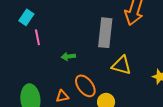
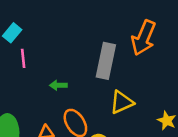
yellow triangle: (122, 65) -> (122, 102), turned -45

